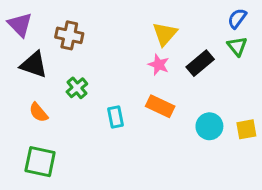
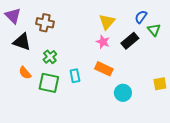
blue semicircle: (237, 18) -> (141, 17), moved
cyan circle: (209, 126) -> (123, 93), moved
green square: (40, 162) -> (49, 83), moved

